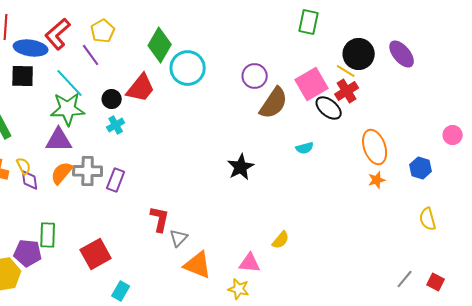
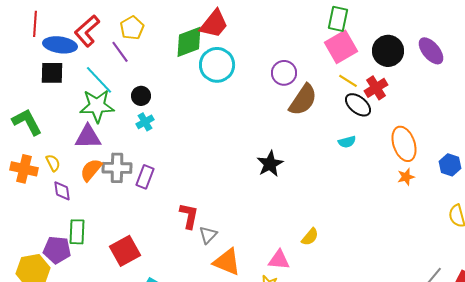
green diamond: (160, 45) -> (189, 42), turned 40
yellow line: (346, 71) -> (348, 81), moved
pink square: (312, 84) -> (341, 47), moved
red trapezoid: (141, 88) -> (214, 24), moved
cyan semicircle: (305, 148) -> (347, 142), moved
purple diamond: (30, 180) -> (62, 191), moved

